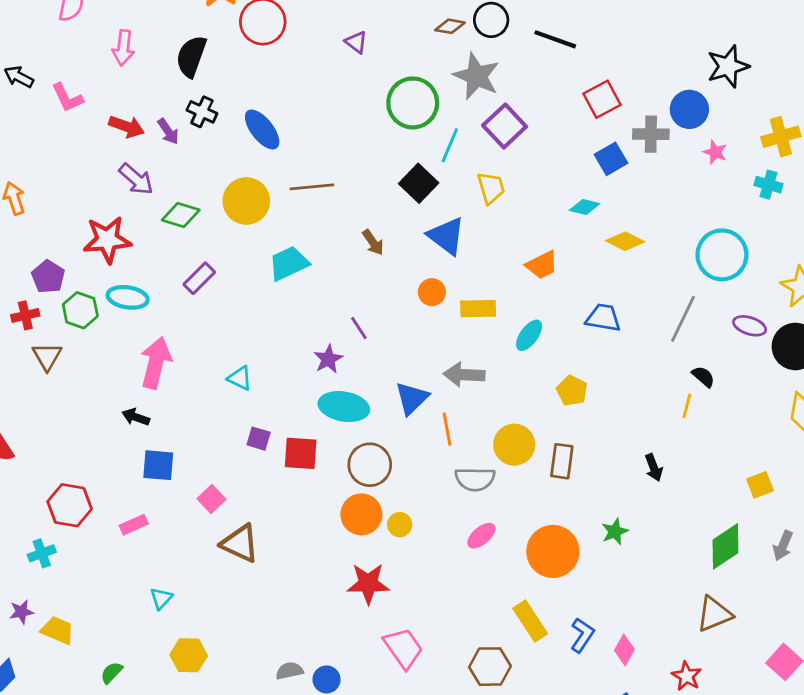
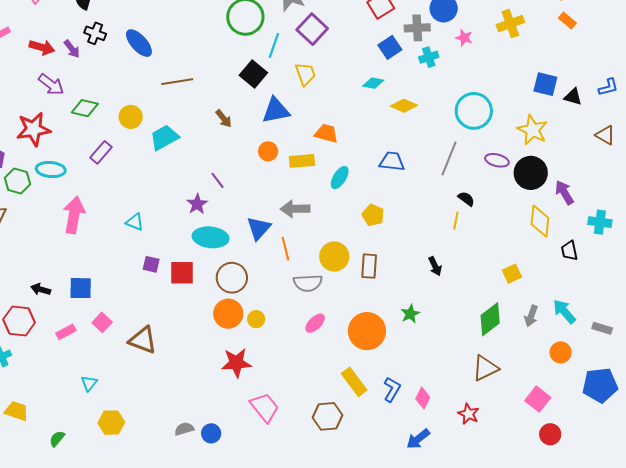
cyan cross: (768, 185) -> (429, 57), moved, turned -30
yellow circle: (246, 201) -> (131, 117), moved, size x0.7
blue triangle: (446, 236) -> (276, 110), turned -44
orange trapezoid: (542, 265) -> (326, 133), moved, turned -135
black arrow: (136, 417) -> (41, 289), moved
pink square: (211, 499) -> (102, 322), moved

